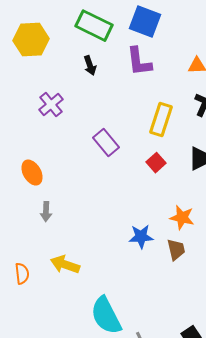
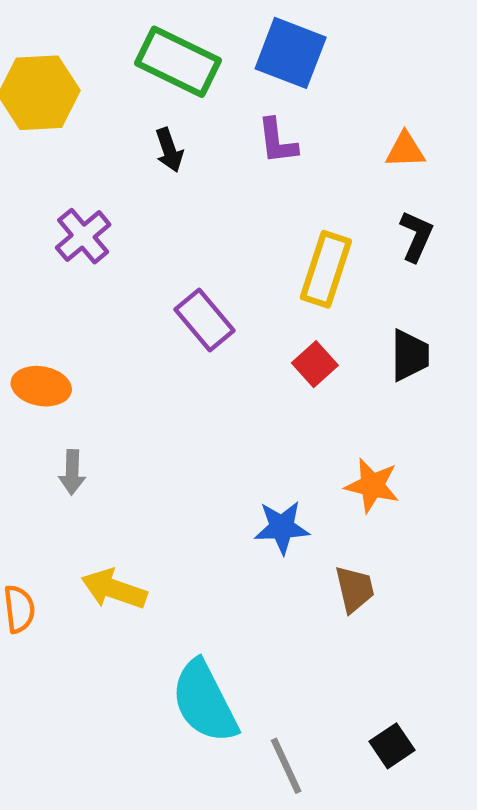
purple L-shape: (139, 62) -> (277, 141), size x0.7
orange ellipse: (32, 173) -> (41, 386), turned -50
brown trapezoid: (176, 250) -> (355, 589), moved

